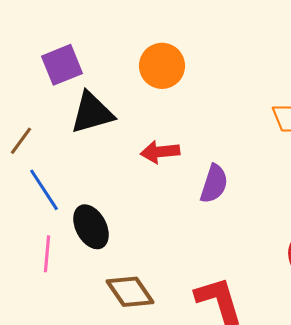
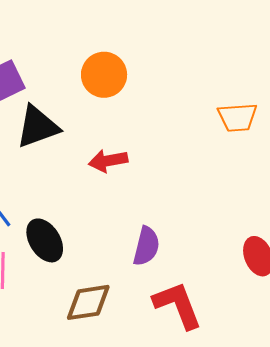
purple semicircle: (214, 184) -> (146, 246), moved
brown diamond: (130, 292) -> (88, 302), turned -60

